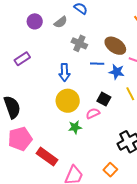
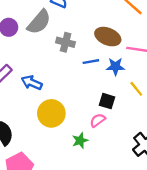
gray semicircle: (61, 22) -> (39, 22), size x1.6
blue arrow: (64, 72) -> (32, 83), moved, turned 126
yellow circle: (68, 101) -> (51, 113), moved

